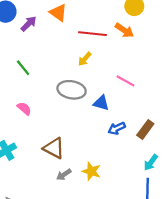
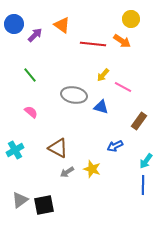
yellow arrow: (85, 59) -> (103, 75), moved
blue arrow: (117, 128) -> (115, 146), moved
brown rectangle: (145, 129) -> (139, 121), moved

